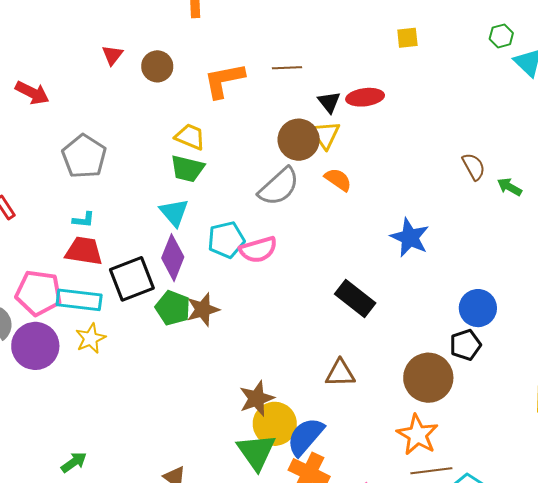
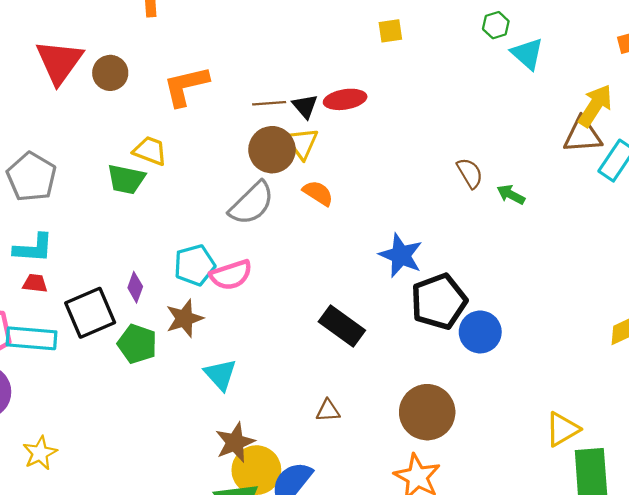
red triangle: (112, 55) -> (59, 62), size x2.0
brown line: (287, 68) -> (269, 103), moved
green trapezoid: (187, 169) -> (126, 179), moved
cyan triangle: (174, 212) -> (220, 375), moved
cyan L-shape: (84, 220) -> (33, 248), size x1.6
red trapezoid: (84, 251) -> (35, 283), size x0.6
purple diamond: (173, 258) -> (135, 287), size x0.6
brown star: (203, 309) -> (184, 318), moved
yellow star: (91, 338) -> (40, 453), moved
black pentagon: (465, 345) -> (439, 301), moved, size x1.6
brown triangle: (340, 373) -> (328, 411), size x0.7

